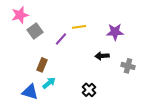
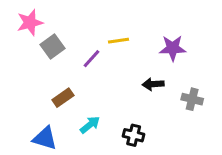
brown rectangle: (42, 65) -> (63, 98), turned 32
cyan arrow: (49, 83) -> (90, 125), moved
black cross: (89, 90) -> (134, 135), turned -32

